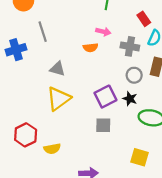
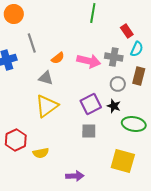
pink arrow: (103, 32) -> (89, 61), moved, size x1.6
orange semicircle: (90, 48) -> (58, 58), moved, turned -32
yellow square: (139, 157) -> (123, 161), size x1.4

